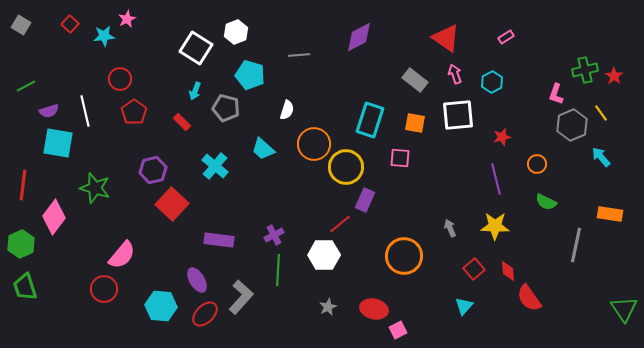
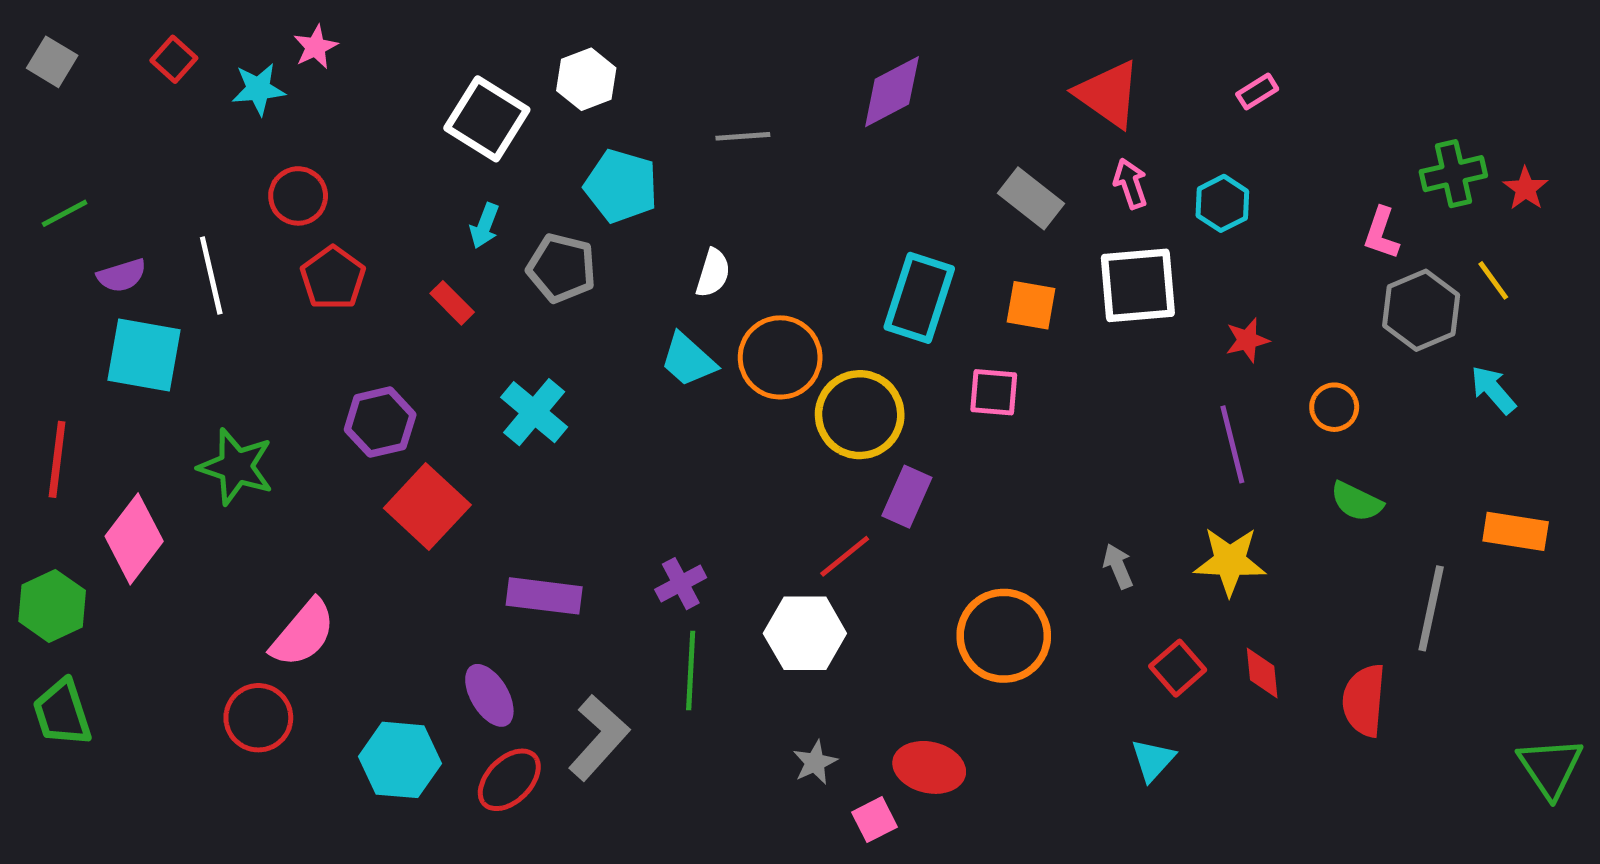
cyan trapezoid: (263, 149) -> (688, 360), moved
red semicircle: (529, 298) -> (1364, 700), moved, turned 40
pink square: (398, 330) -> (875, 820), moved

